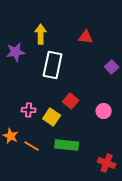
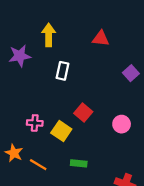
white rectangle: (53, 65) -> (62, 71), size x0.6
green rectangle: (67, 145) -> (79, 163), size x0.6

